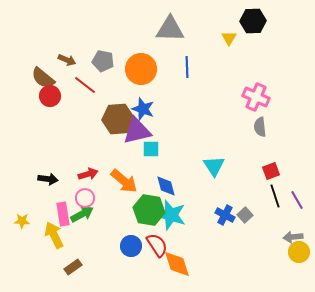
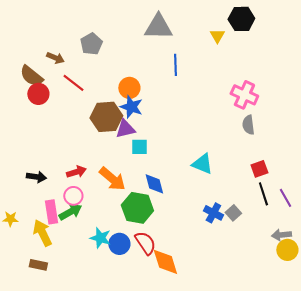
gray pentagon: (103, 61) -> (91, 44), moved, turned 30
orange circle: (141, 69) -> (129, 88), moved, size x0.7
purple triangle: (137, 131) -> (125, 129), size x0.7
cyan triangle: (214, 166) -> (202, 164), turned -35
cyan star: (171, 215) -> (100, 238), moved, size x0.7
brown rectangle: (73, 267) -> (38, 265), moved, turned 48

